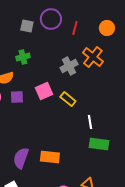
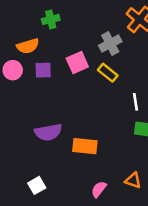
gray cross: (69, 66) -> (110, 44), moved
purple semicircle: (21, 158) -> (48, 132), moved, turned -120

